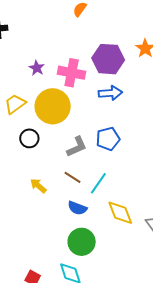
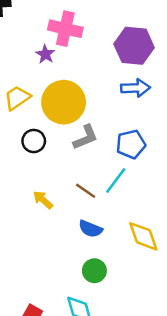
pink cross: (72, 73) -> (65, 29), moved
gray L-shape: (77, 147) -> (86, 137), moved
cyan line: (98, 183) -> (116, 180), moved
green circle: (82, 242) -> (94, 271), size x0.7

